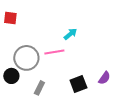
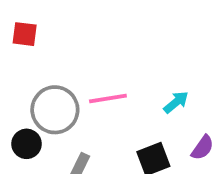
cyan arrow: (70, 34) -> (176, 102), moved

